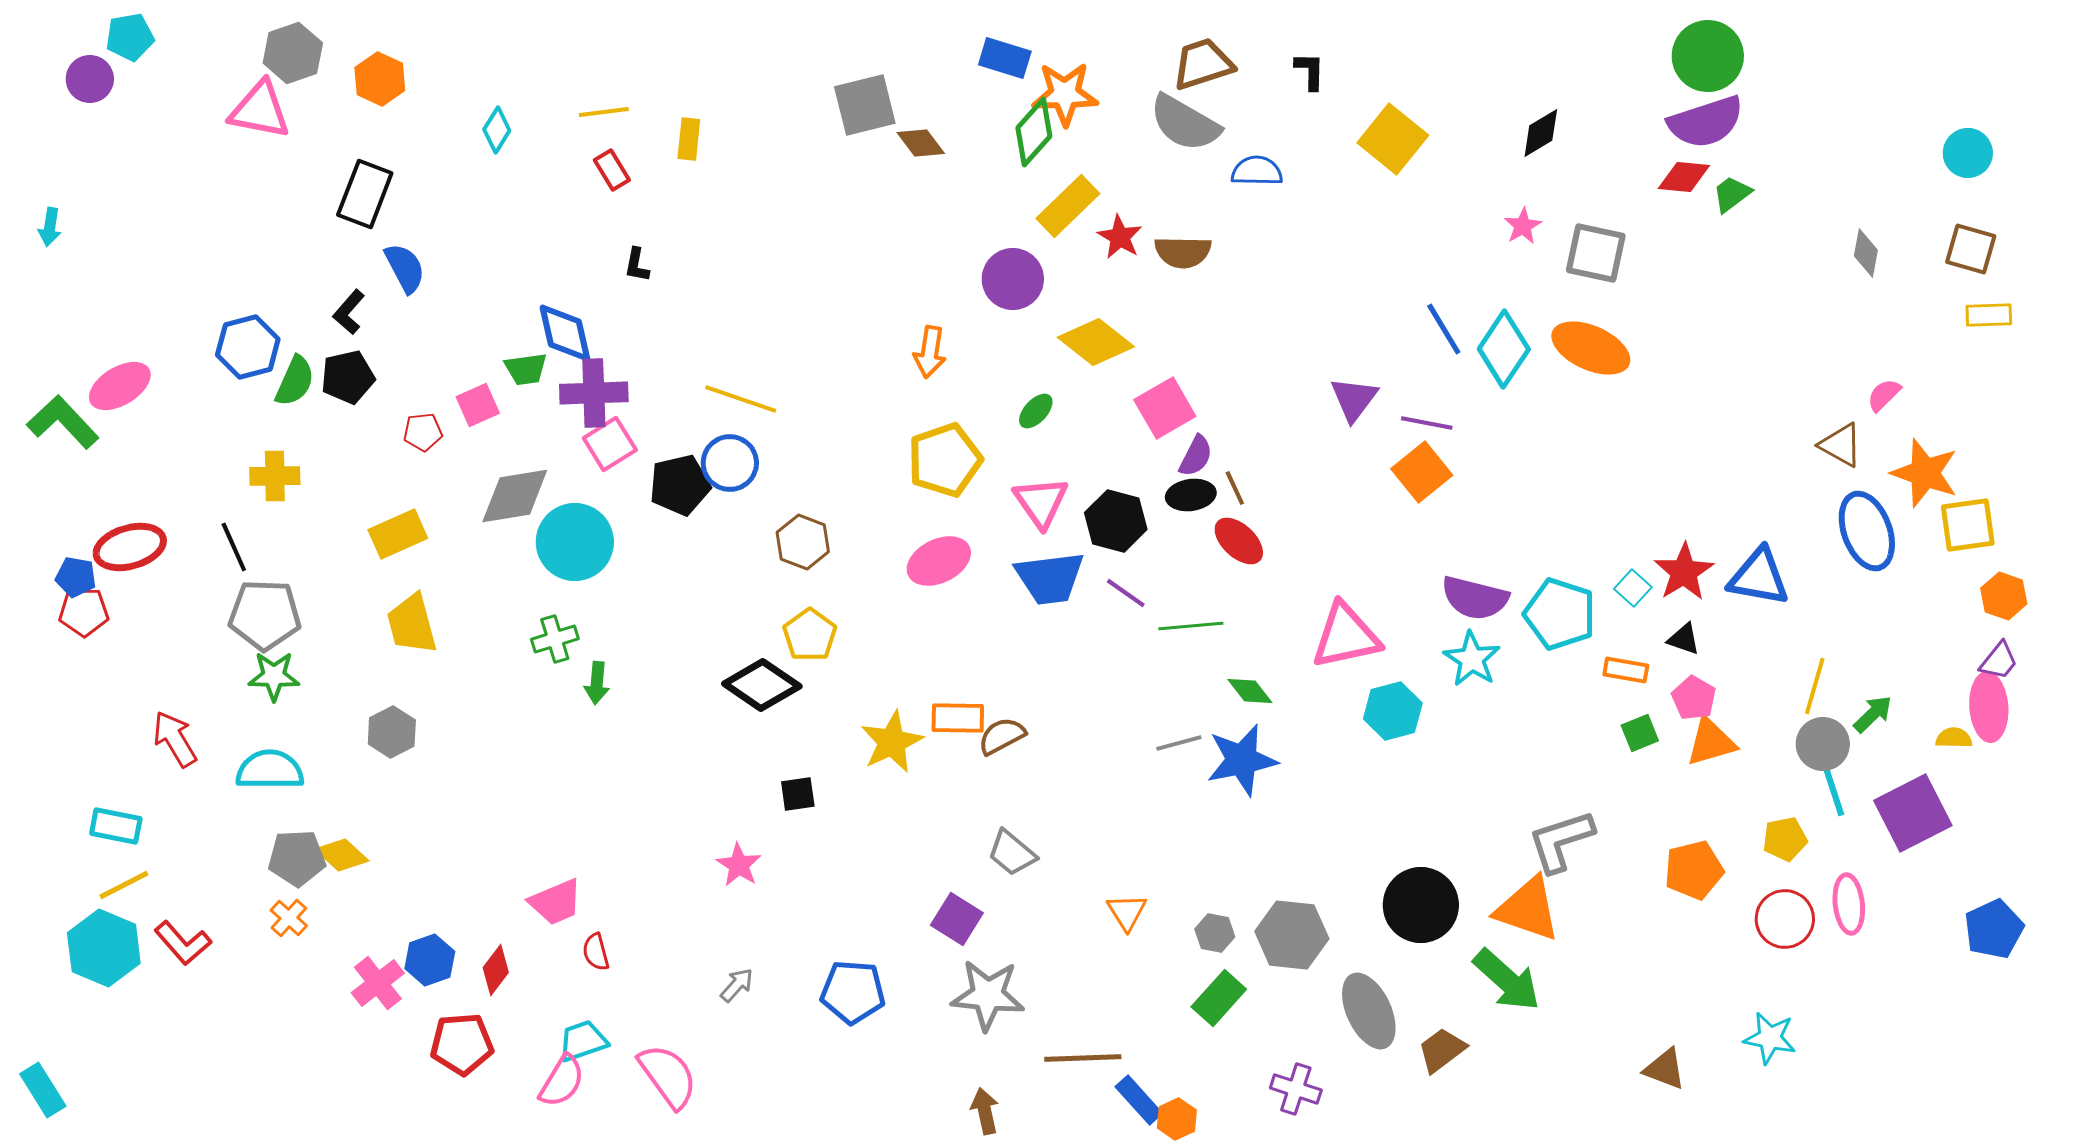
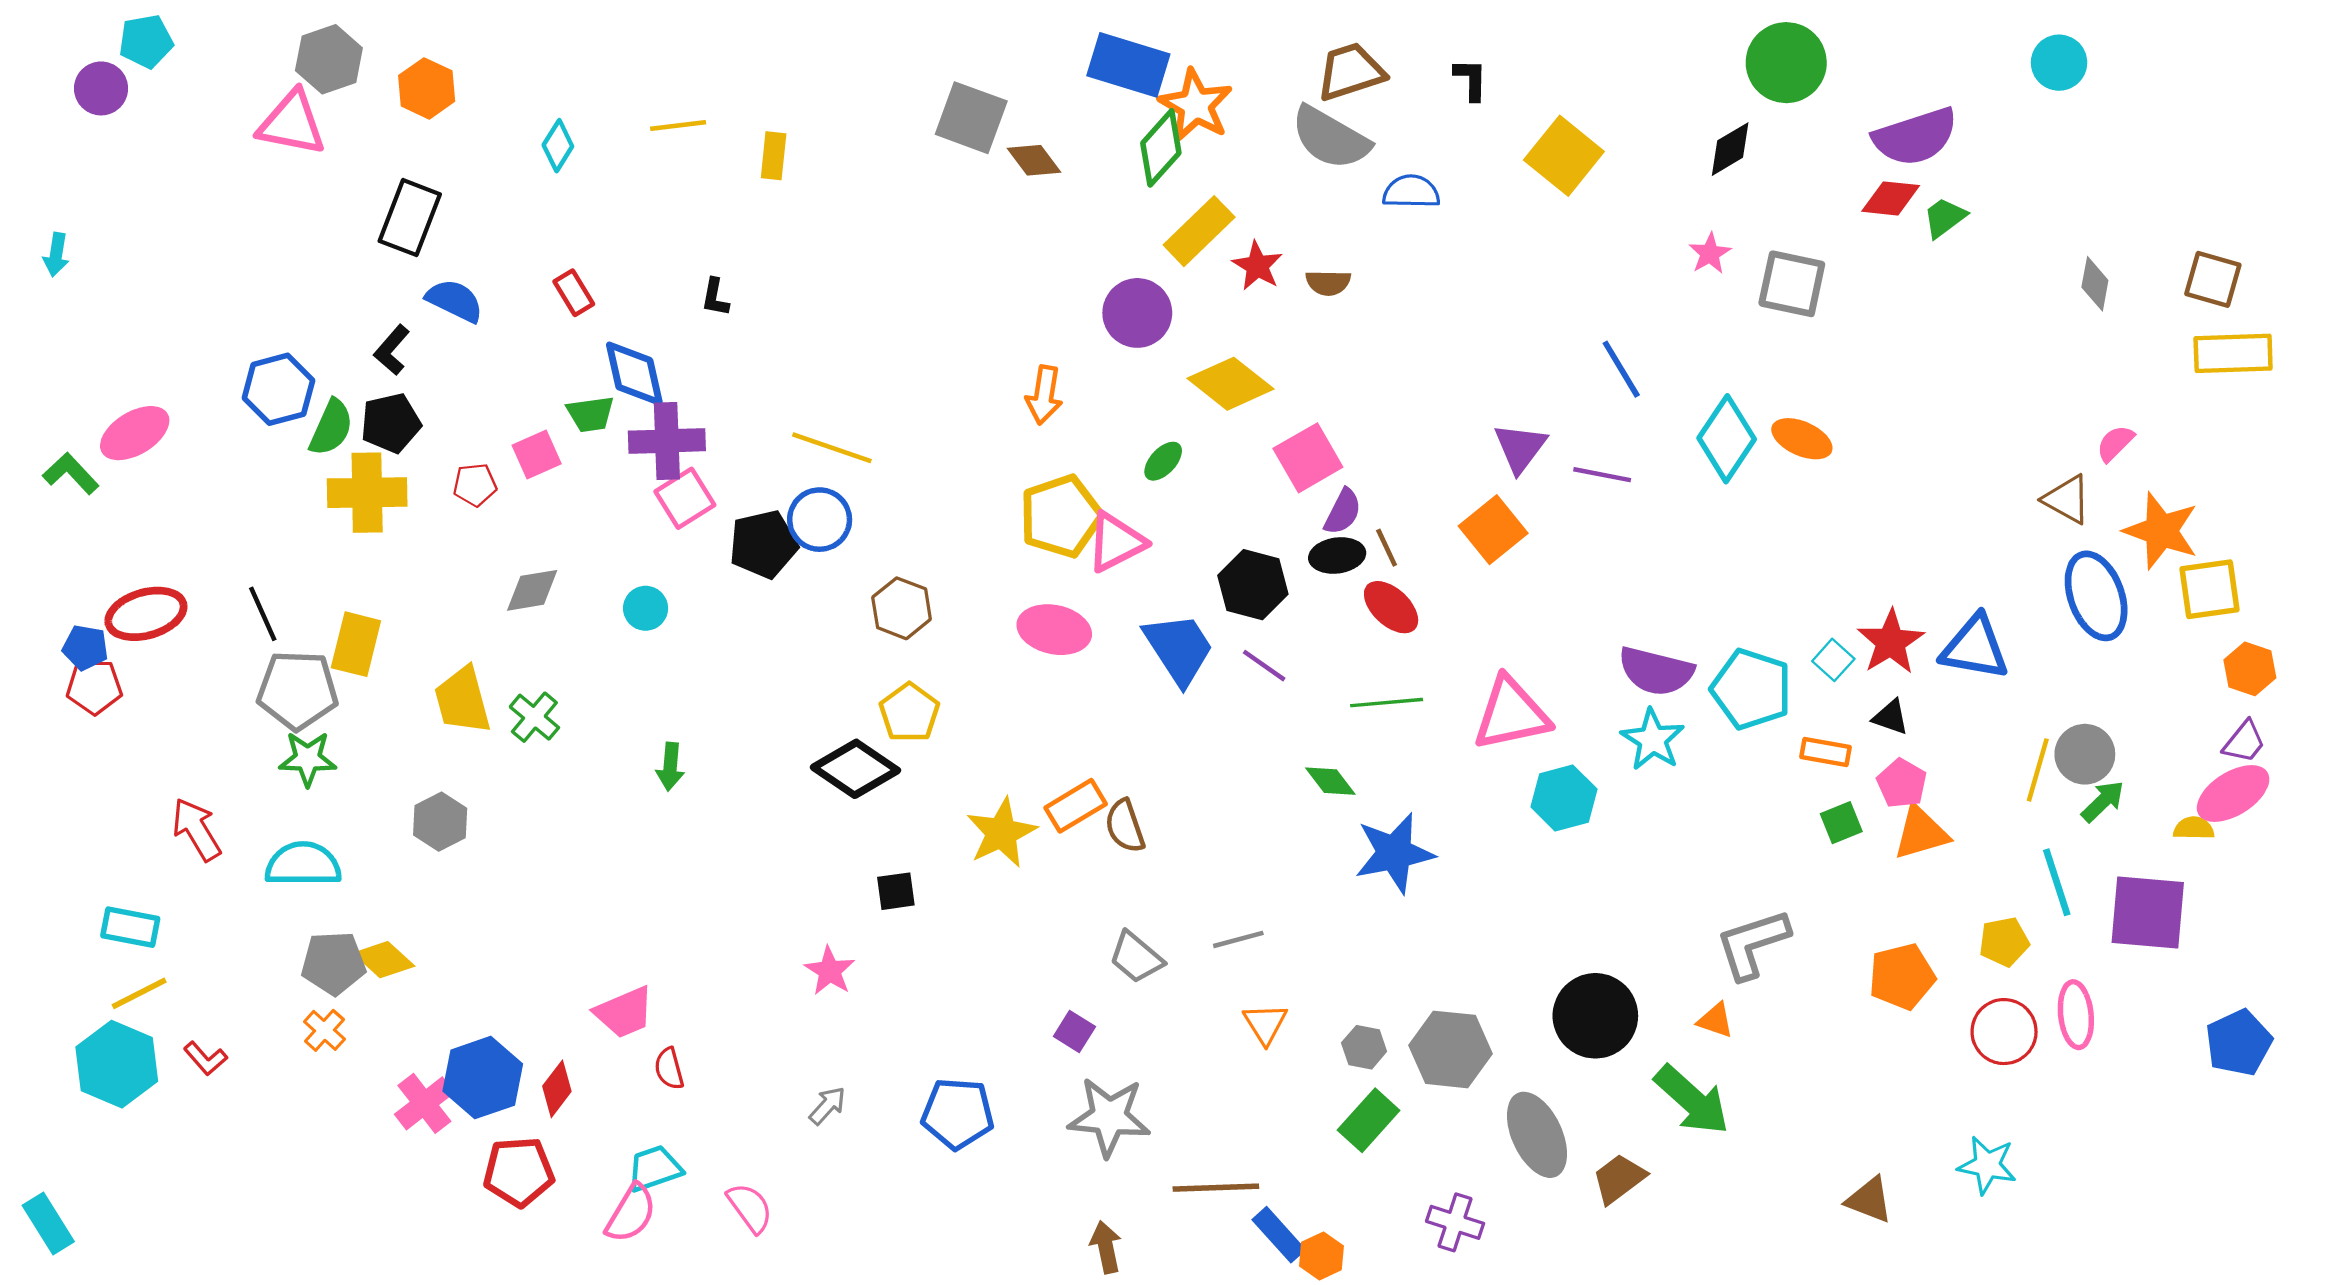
green circle: (1708, 56) -> (1786, 63), moved
blue rectangle: (1005, 58) -> (1128, 65), size x1.4
orange star: (1065, 94) -> (1196, 105), turned 30
gray square: (865, 105) -> (971, 118), turned 34
cyan circle: (1968, 153) -> (2059, 63), moved
red rectangle: (612, 170) -> (574, 293), moved
brown semicircle: (1183, 252) -> (1328, 283), size x0.7
blue semicircle: (405, 268) -> (455, 301), turned -36
yellow rectangle: (1989, 315) -> (2233, 353), size x1.5
orange ellipse: (1591, 348) -> (1802, 439), moved, size x0.7
cyan diamond: (1504, 349) -> (1727, 439), moved
green L-shape: (63, 422) -> (71, 474), size x0.7
orange square: (1422, 472) -> (1493, 530), moved
yellow cross: (275, 476) -> (367, 493), moved, size x1.4
gray diamond: (515, 496) -> (532, 590), moved, size x0.7
pink triangle: (1041, 502) -> (1116, 542), moved, turned 38
yellow rectangle: (398, 534) -> (356, 644), moved, turned -52
cyan circle: (575, 542) -> (646, 608), size x0.5
pink ellipse: (939, 561) -> (1054, 630), turned 38
blue trapezoid: (1050, 578) -> (1179, 649), turned -116
green line: (1191, 626) -> (1387, 703), moved
green cross: (555, 639) -> (534, 717), moved, turned -33
green diamond: (1250, 691) -> (1330, 781), moved
pink ellipse: (1989, 707) -> (2233, 794), turned 62
orange rectangle: (958, 718) -> (1076, 806), turned -32
brown semicircle: (1002, 736) -> (1125, 826), turned -81
gray line: (1179, 743) -> (1238, 939), moved
gray circle: (1823, 744) -> (2085, 754), moved
purple square: (1913, 813) -> (2148, 913), turned 32
orange triangle: (1528, 909) -> (1715, 1020), size x0.5
purple square: (957, 919) -> (1074, 1032), size x0.7
red L-shape: (183, 943) -> (205, 1058), size x0.7
blue hexagon: (430, 960) -> (483, 1078), size x1.4
pink semicircle: (668, 1076) -> (750, 1208), size x0.7

